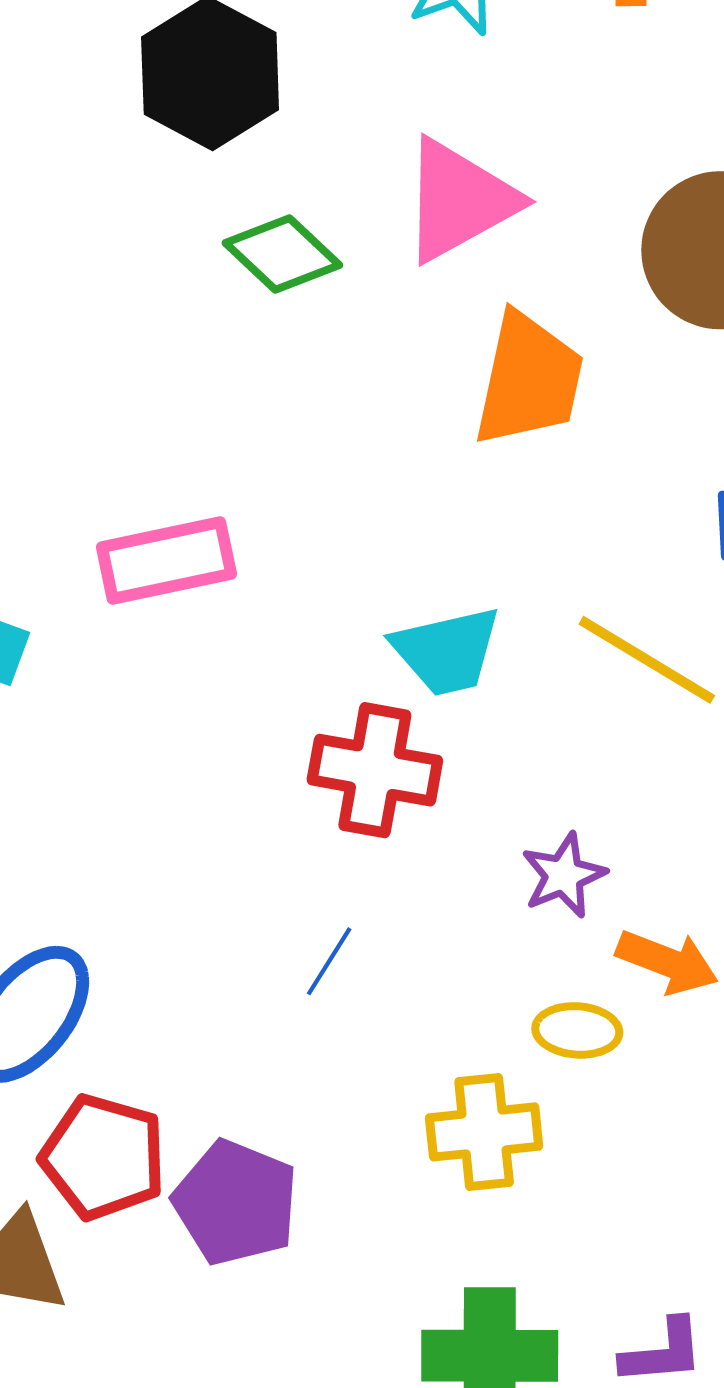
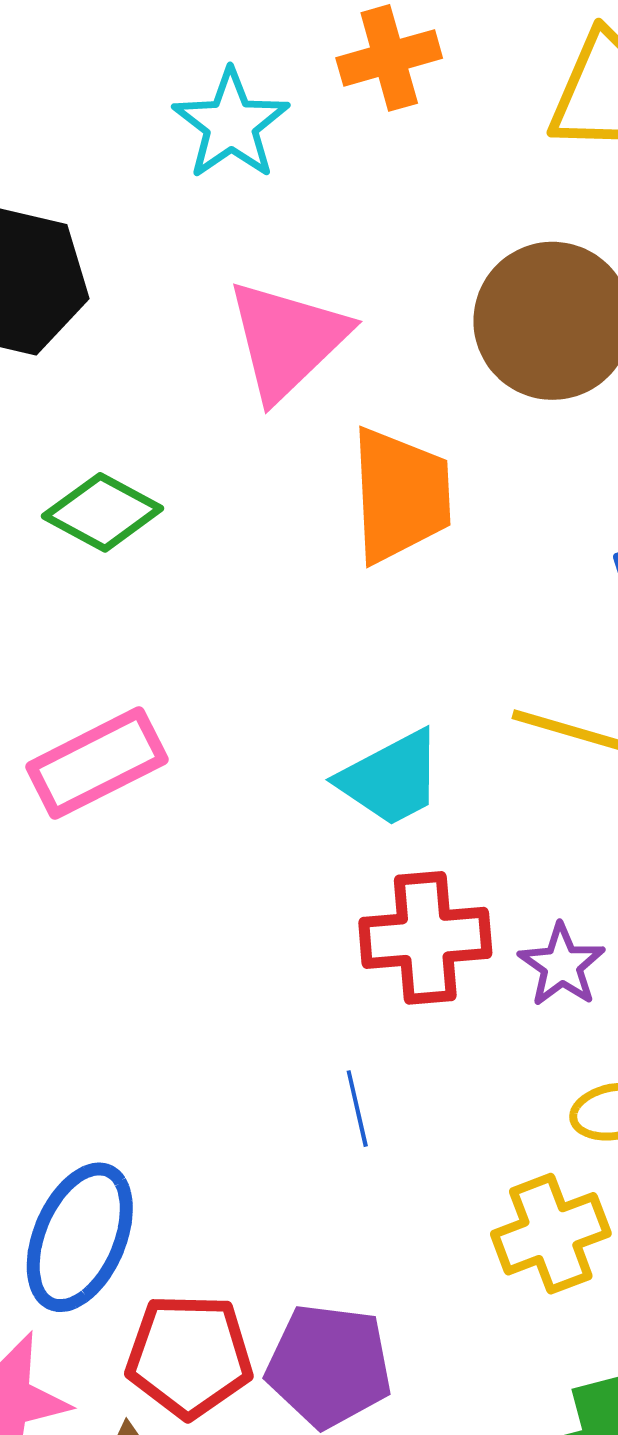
green diamond: (282, 254) -> (103, 512), moved
red cross: (375, 770) -> (425, 938), moved
blue line: (329, 961) -> (357, 1109), turned -30

